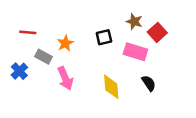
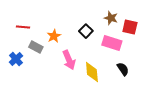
red square: (157, 32) -> (130, 27), turned -35
black square: (104, 37) -> (86, 31), turned -32
pink arrow: (65, 78) -> (69, 60), moved

